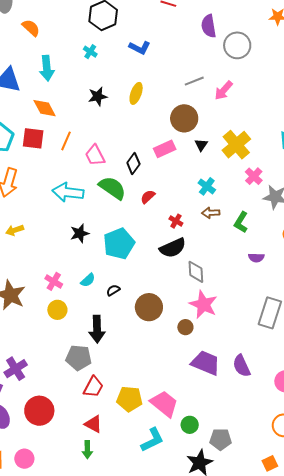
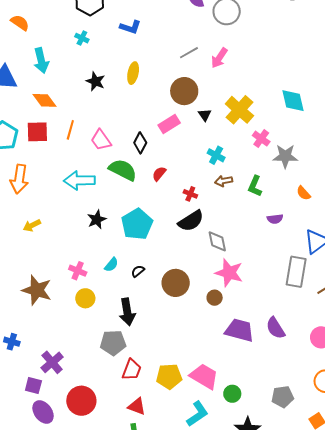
black star: (98, 96) -> (95, 81), turned -30
gray pentagon: (221, 439) -> (283, 397), moved

